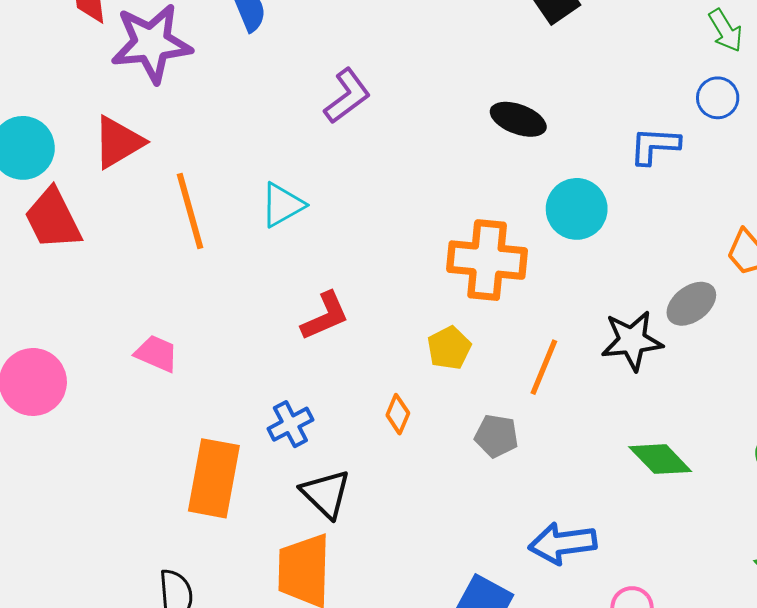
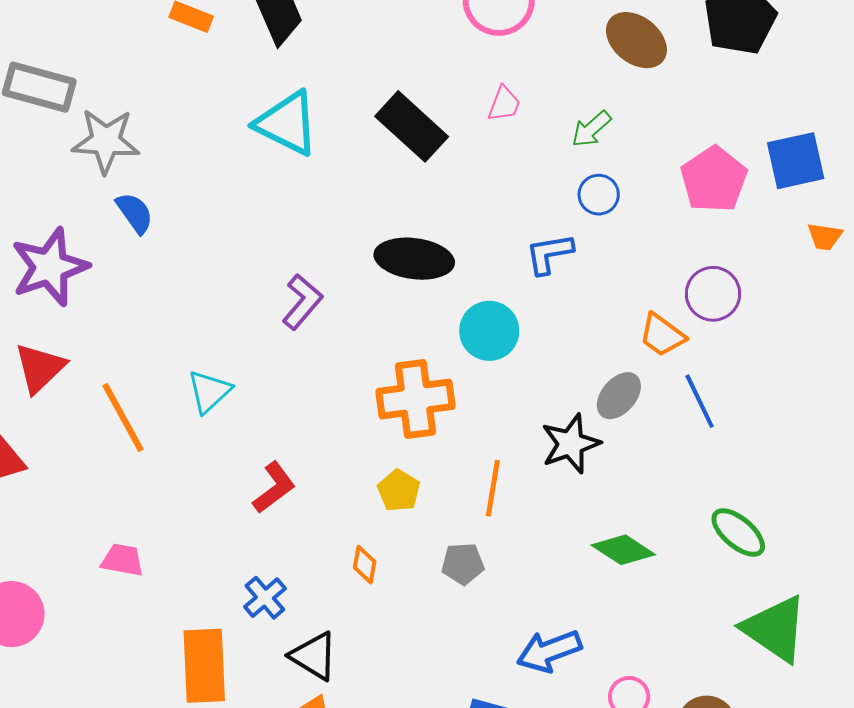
green arrow: (726, 30) -> (591, 129), turned 93
purple L-shape: (347, 96) -> (302, 302), moved
black ellipse: (518, 119) -> (414, 259), size x1.4

